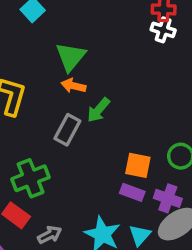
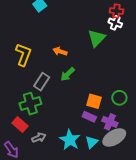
green triangle: (71, 57) -> (97, 38), moved
green arrow: (98, 110) -> (68, 74), moved
gray rectangle: (67, 130) -> (42, 82), moved

